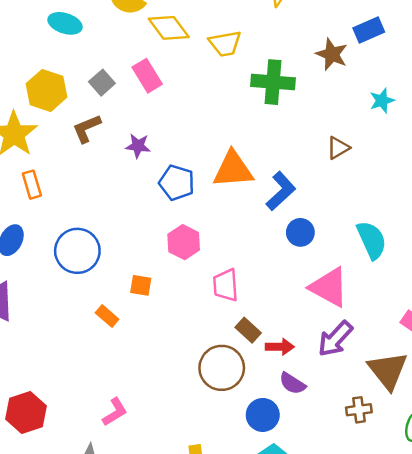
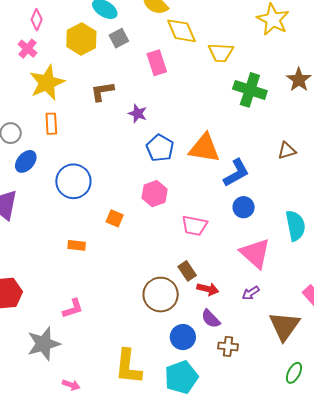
gray square: (102, 83) -> (119, 38), moved
yellow hexagon: (47, 90) -> (81, 39), moved
pink trapezoid: (226, 285) -> (194, 226), moved, turned -88
orange rectangle: (107, 316) -> (77, 245), moved, turned -48
purple arrow: (335, 339) -> (251, 293), size x0.6
brown cross: (359, 410) -> (228, 346), moved

